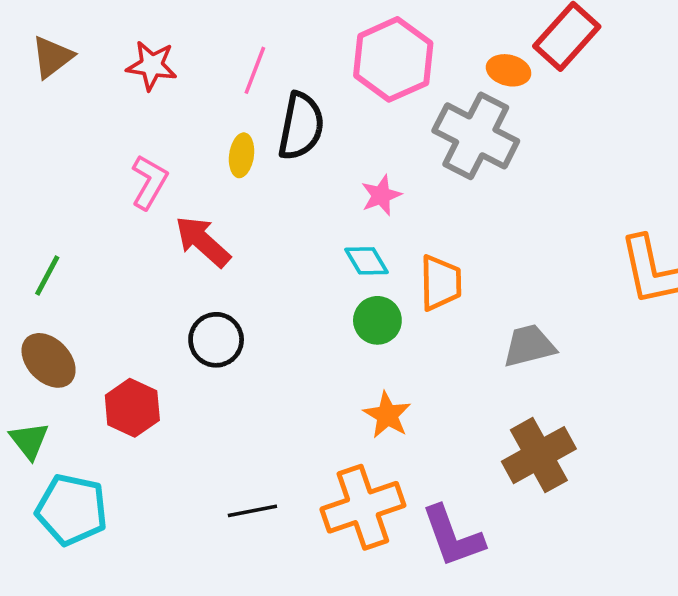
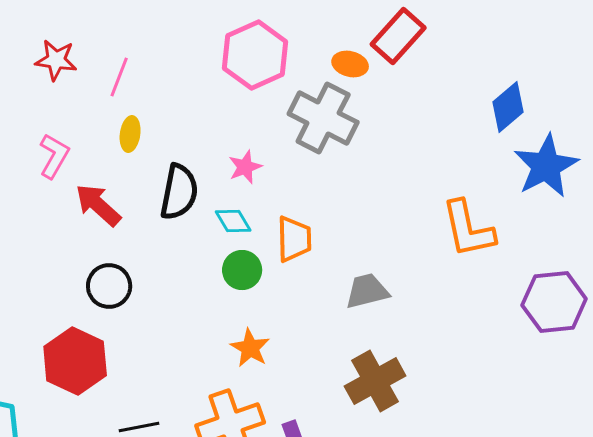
pink line: (255, 70) -> (119, 77), moved
black semicircle: (301, 126) -> (179, 192), moved
red hexagon: (132, 408) -> (75, 361), moved, size x1.4

